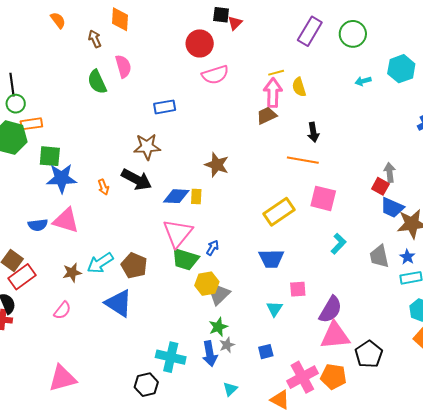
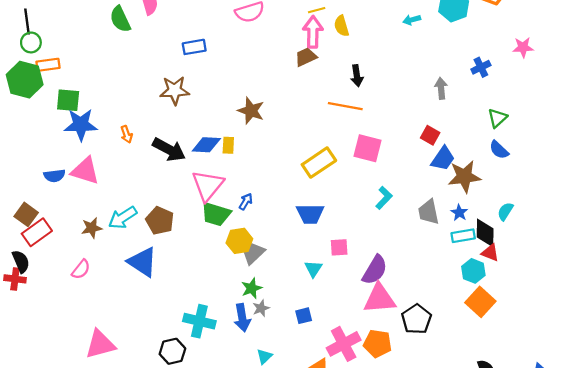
gray arrow: (390, 172) -> (441, 88), moved
black arrow: (137, 180) -> (169, 150), moved
blue trapezoid: (392, 208) -> (443, 159), turned -80
pink triangle: (62, 378) -> (100, 344), moved

